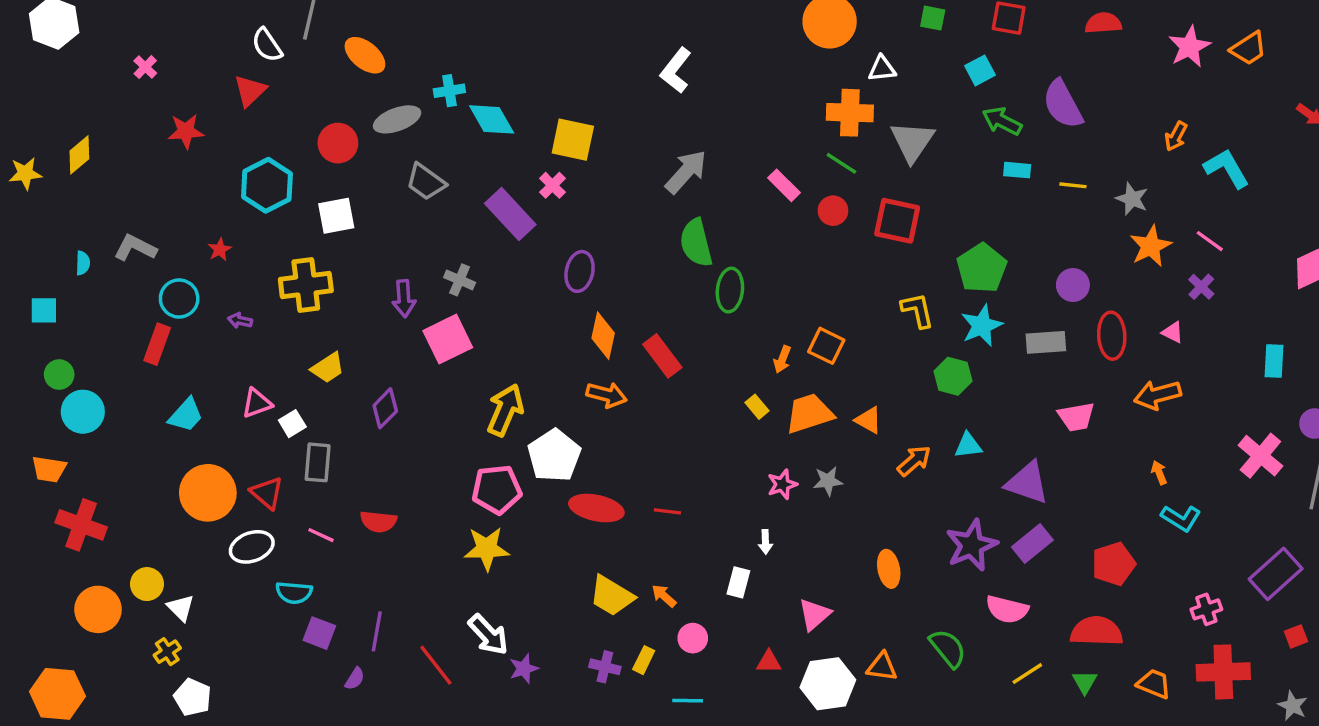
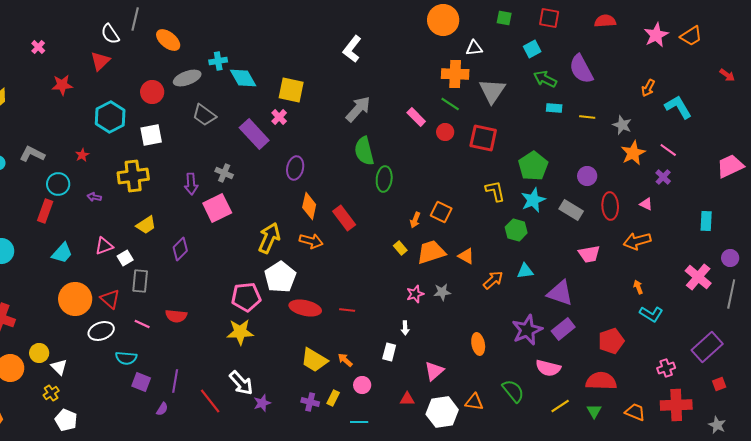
gray rectangle: (1046, 342) -> (571, 210), turned 35
yellow arrow: (505, 410) -> (269, 238), moved

